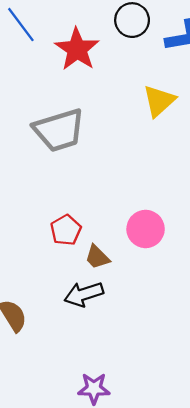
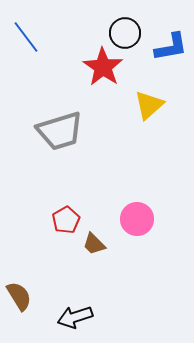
red star: (77, 49) -> (103, 67), moved
black arrow: (84, 294) -> (75, 317), moved

